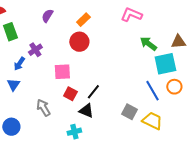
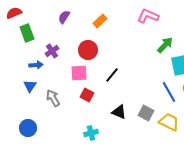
red circle: (79, 42) -> (88, 50), moved
green arrow: (148, 44) -> (165, 45), turned 96
blue arrow: (19, 64) -> (36, 65), turned -128
black line: (93, 92) -> (112, 75), moved
gray arrow: (43, 108) -> (53, 98), moved
black triangle: (86, 111) -> (119, 112), moved

